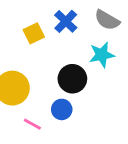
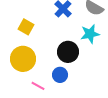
yellow square: (34, 33) -> (26, 27), moved, turned -35

